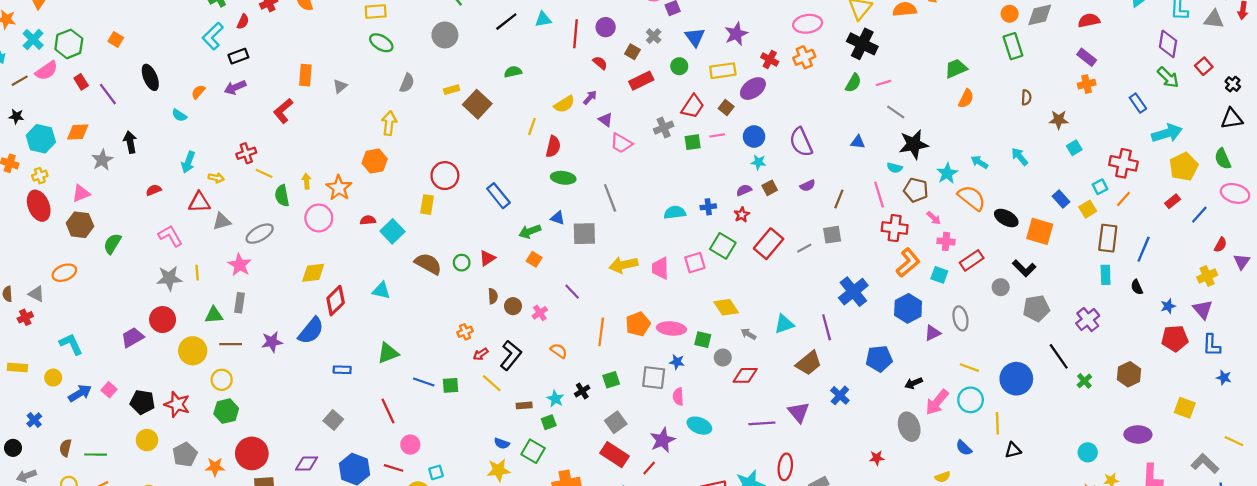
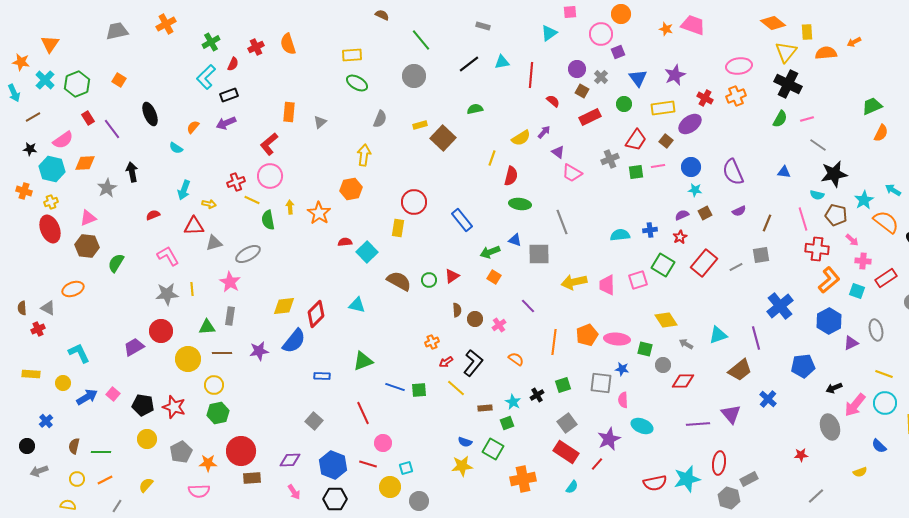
purple circle: (606, 27) -> (577, 69), moved
pink semicircle: (46, 71) -> (63, 140), moved
pink circle: (319, 218) -> (270, 176), moved
yellow diamond: (313, 273) -> (284, 306), moved

